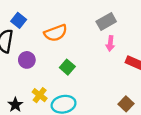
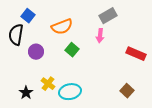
pink arrow: (110, 43) -> (100, 36), moved
green square: (67, 67) -> (72, 50), moved

